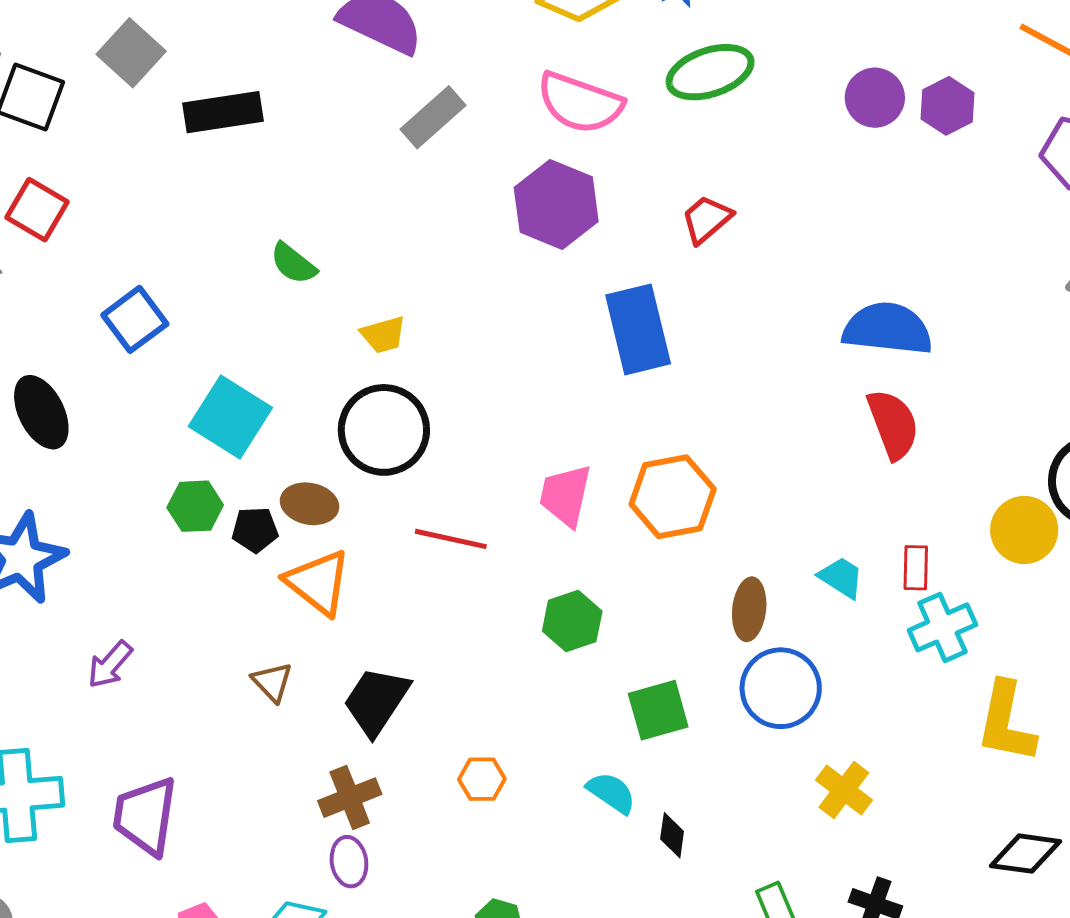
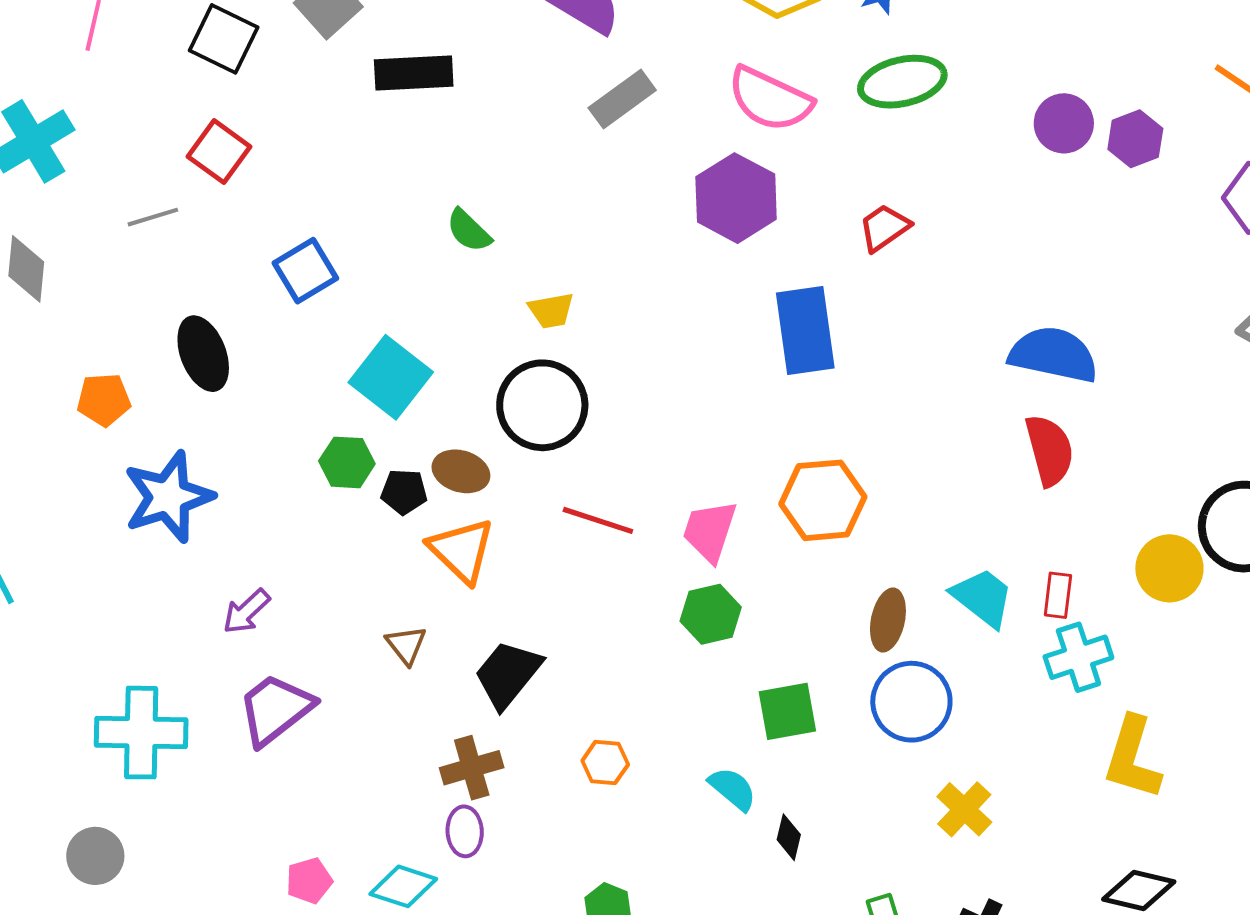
pink trapezoid: (565, 495) -> (710, 531), moved
cyan trapezoid: (841, 578) -> (983, 598), size x1.4
purple trapezoid: (145, 816) -> (275, 709), moved, turned 38

